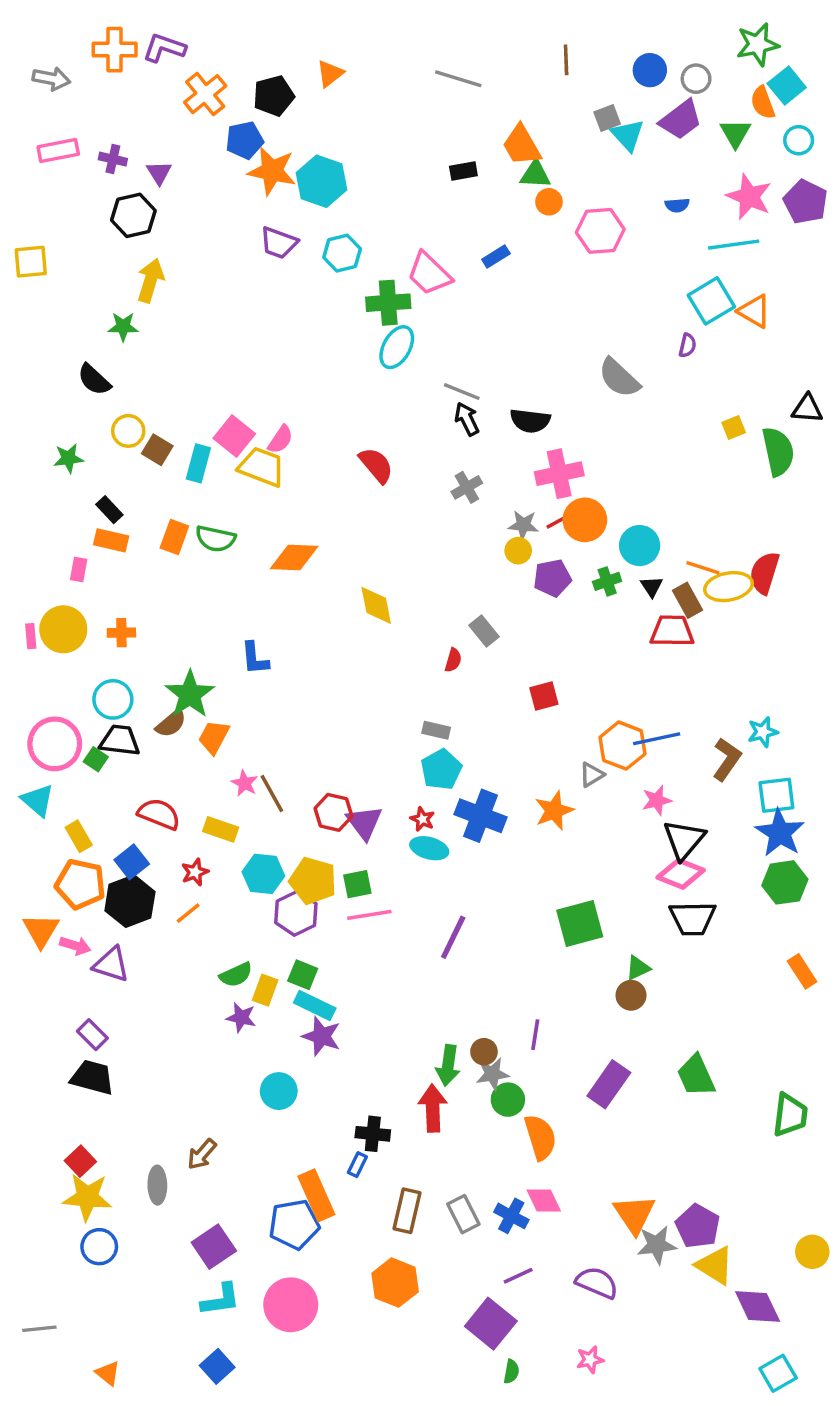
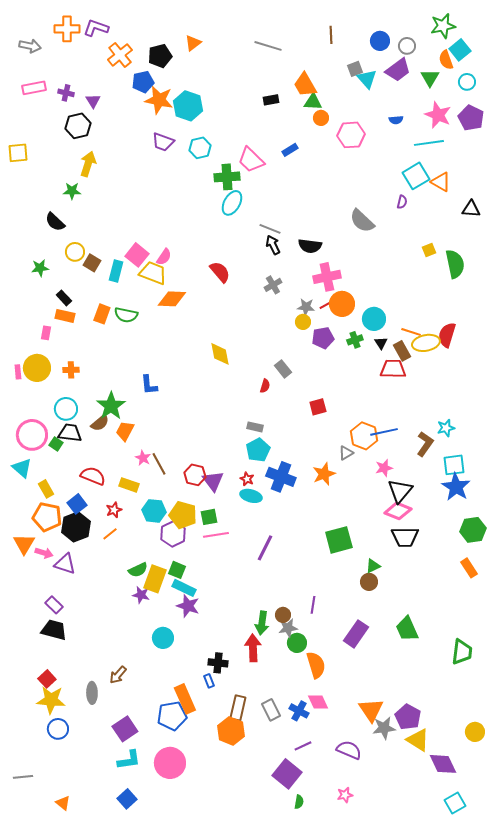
black triangle: (807, 409) -> (471, 209), moved
orange diamond: (294, 557) -> (172, 299), moved
green hexagon: (785, 882) -> (473, 530), moved
yellow rectangle: (265, 990) -> (155, 579), size x1.5
blue rectangle: (357, 1165) -> (209, 681), turned -48
orange hexagon: (395, 1283) -> (231, 731), moved

